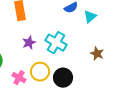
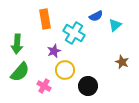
cyan cross: (56, 43) -> (74, 33), moved
yellow circle: (40, 72) -> (65, 70), moved

